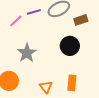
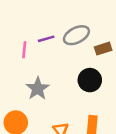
pink line: (16, 21) -> (24, 50), turned -40

